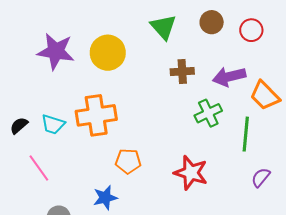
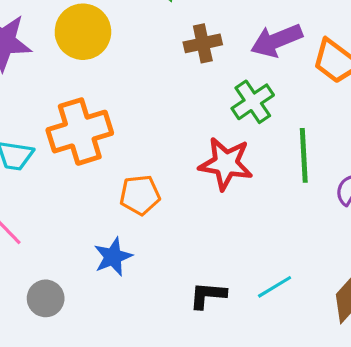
green line: (246, 134) -> (304, 155), moved
red star: (191, 173) -> (226, 164), moved

